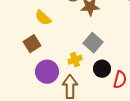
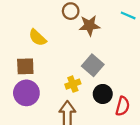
brown square: (32, 44) -> (25, 66), turned 30
purple circle: (47, 72) -> (26, 93), moved

